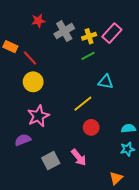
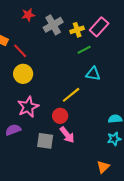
green line: (88, 56) -> (84, 50), moved
red circle: (91, 127) -> (60, 116), moved
pink arrow: (79, 157) -> (67, 135), moved
gray square: (51, 161) -> (45, 141), moved, turned 36

